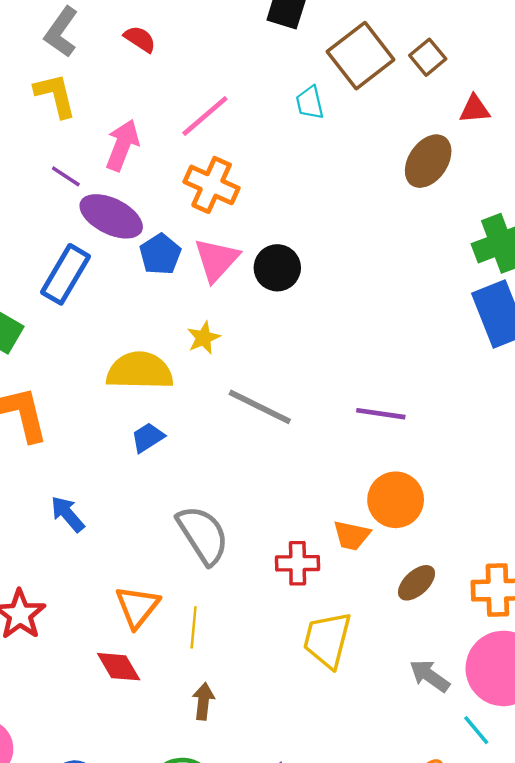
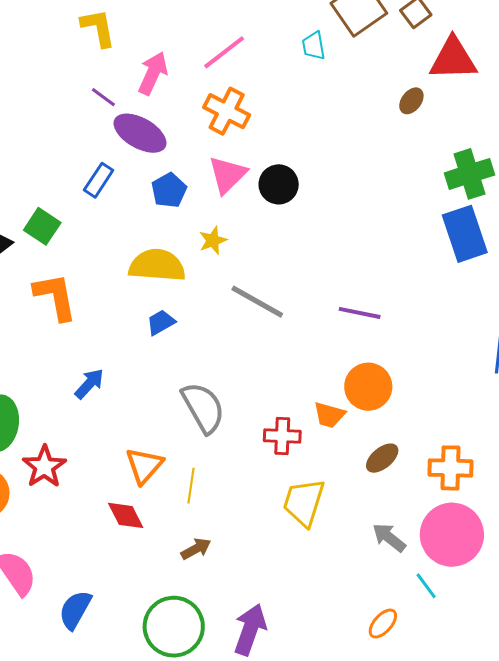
red triangle: (475, 109) -> (453, 59), size x1.8
brown ellipse: (428, 161) -> (411, 101), size x0.6
blue pentagon: (160, 254) -> (169, 190), moved
blue rectangle: (66, 274) -> (99, 180), size x0.7
blue arrow: (68, 514) -> (89, 384), turned 80
brown arrow: (203, 701) -> (196, 549), turned 52

